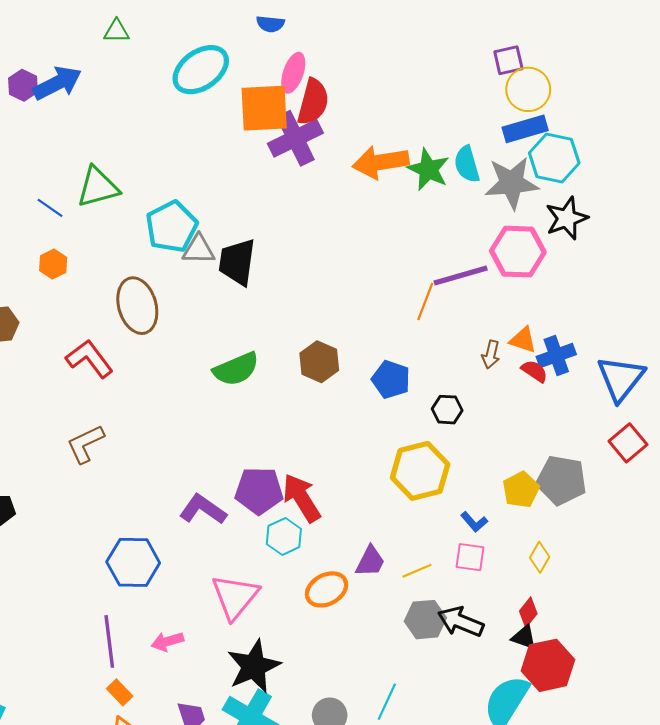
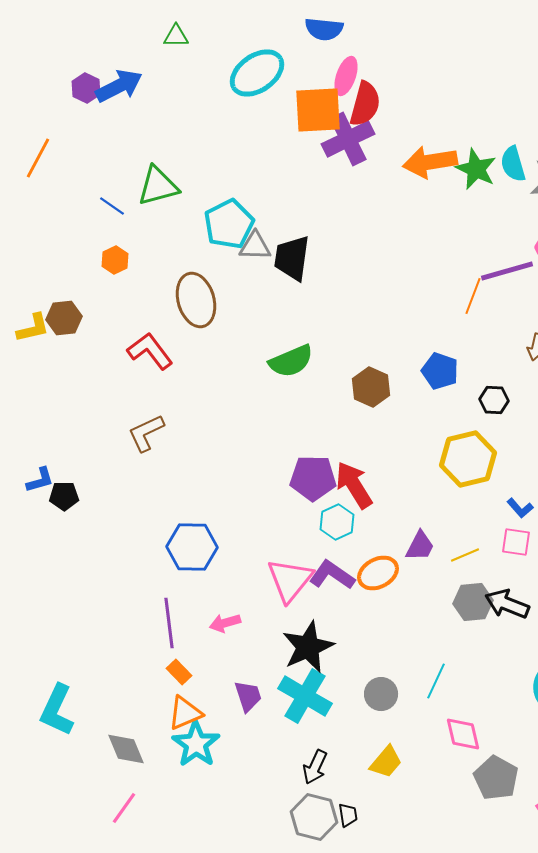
blue semicircle: (270, 24) -> (324, 29), size x1.4
brown hexagon: (319, 362) -> (371, 387), moved
purple L-shape: (203, 509) -> (332, 575), moved

